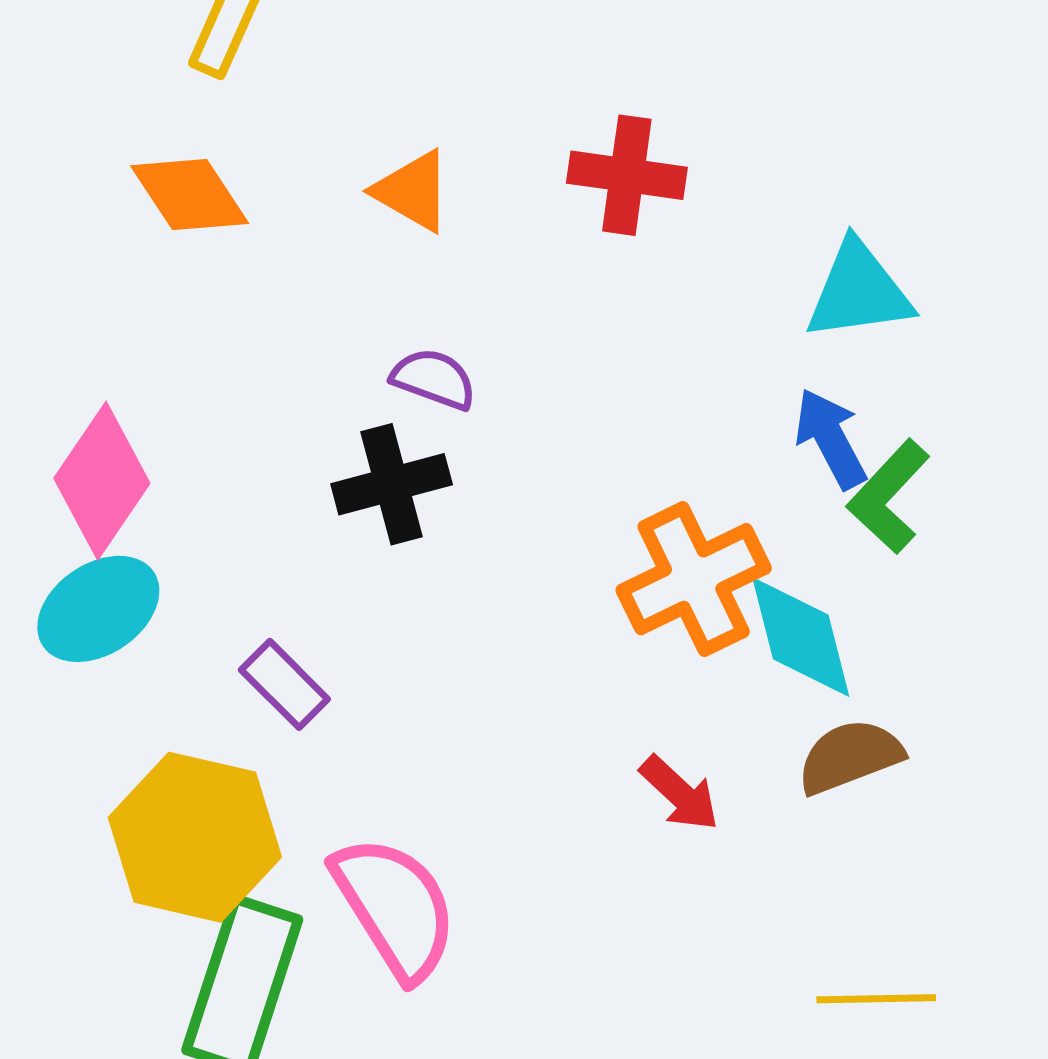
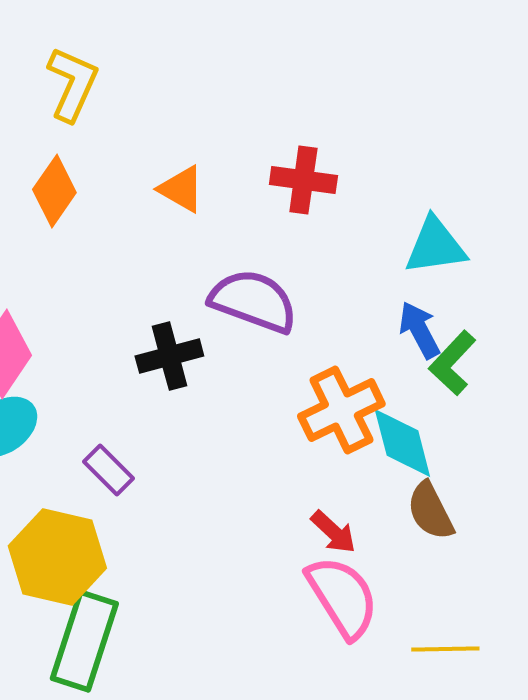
orange diamond: (190, 195) -> (54, 191), turned 68
purple semicircle: (434, 379) -> (253, 301), moved, size x1.8
brown semicircle: (850, 756) -> (430, 511), turned -96
pink semicircle: (395, 907) -> (342, 597), moved

